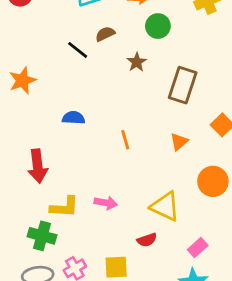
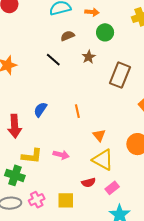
black line: (78, 50) -> (53, 60), moved
blue semicircle: (74, 118) -> (40, 110), moved, turned -63
orange triangle: (179, 142) -> (99, 135), moved, turned -32
pink rectangle: (198, 247) -> (112, 188), moved

